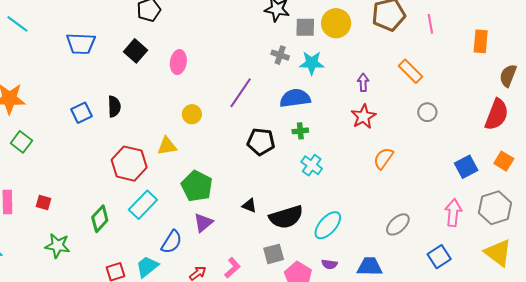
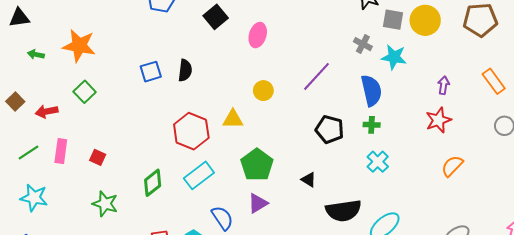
blue semicircle: (295, 98) -> (371, 90), turned 76
black triangle: (249, 206) -> (309, 180), moved
blue semicircle: (172, 242) -> (222, 218), turned -75

